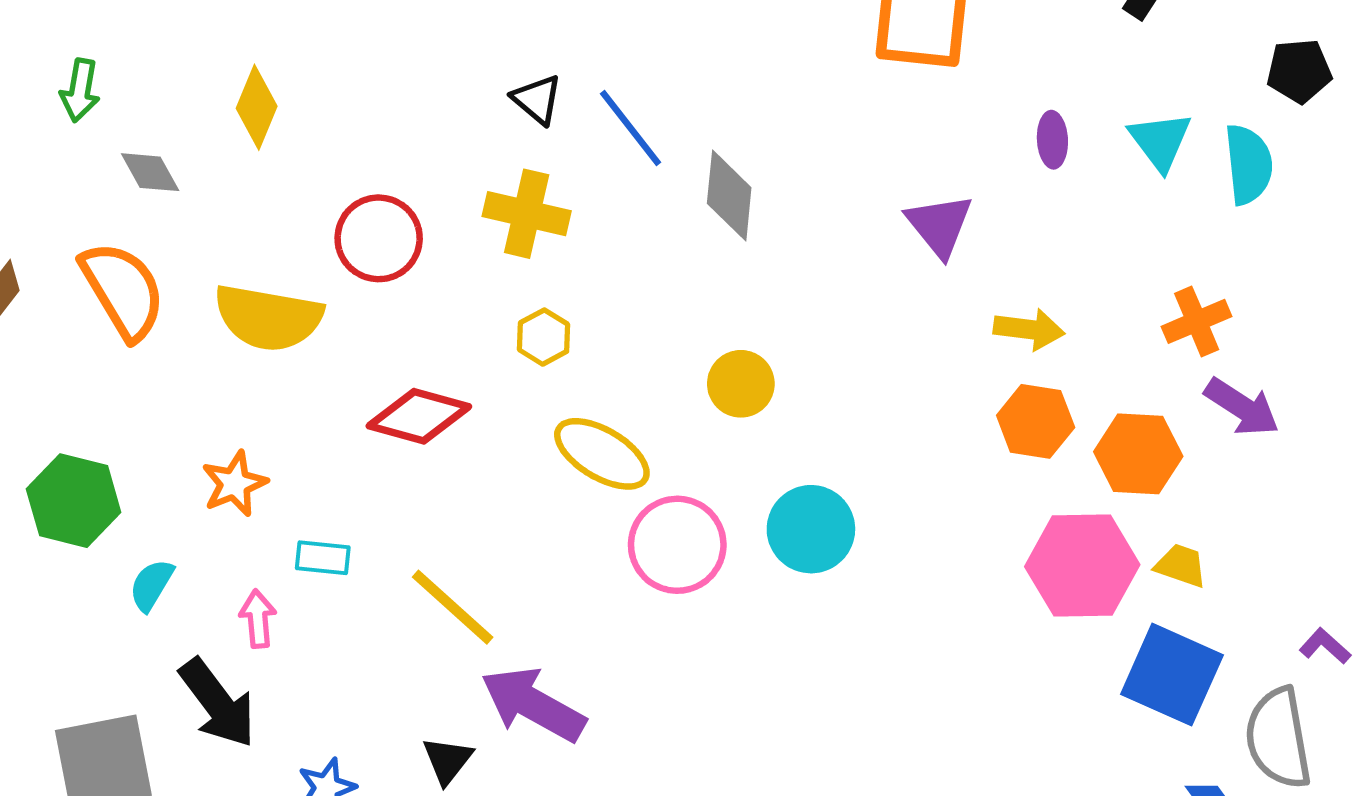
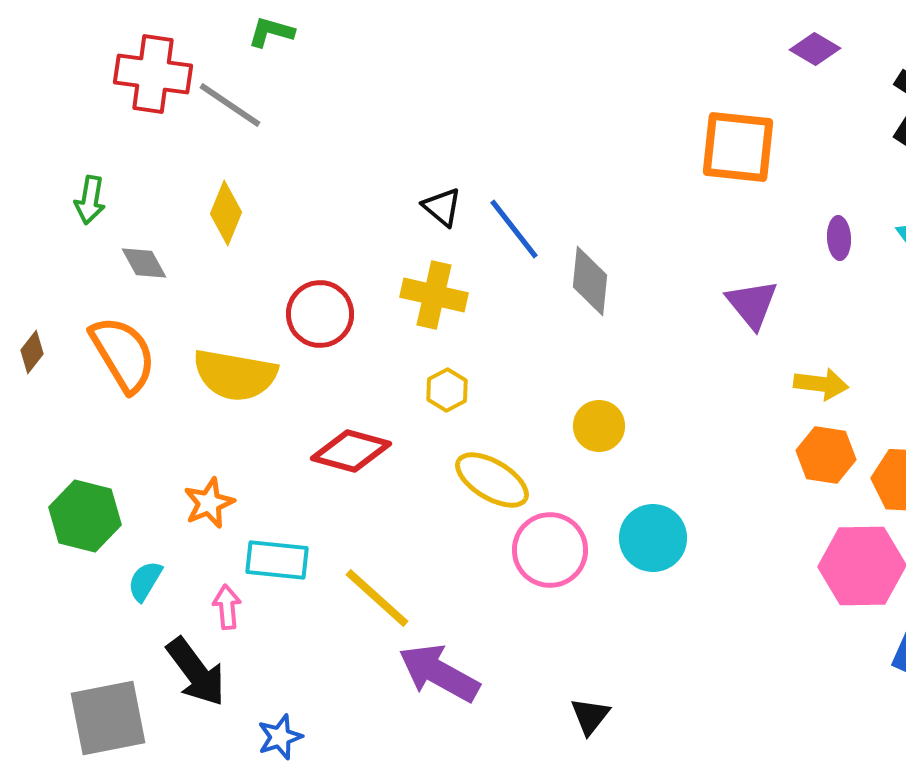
cyan rectangle: (323, 558) -> (277, 560), size x1.5
black triangle: (447, 760) -> (590, 716), moved

